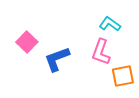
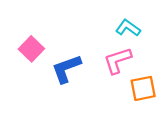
pink L-shape: (101, 52) -> (118, 60), turned 52

